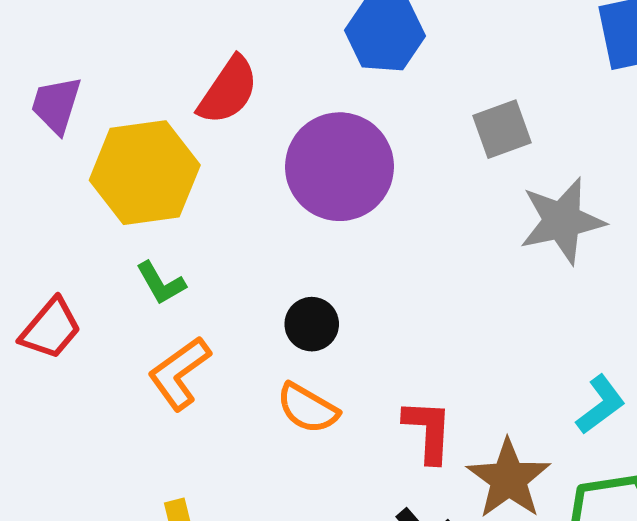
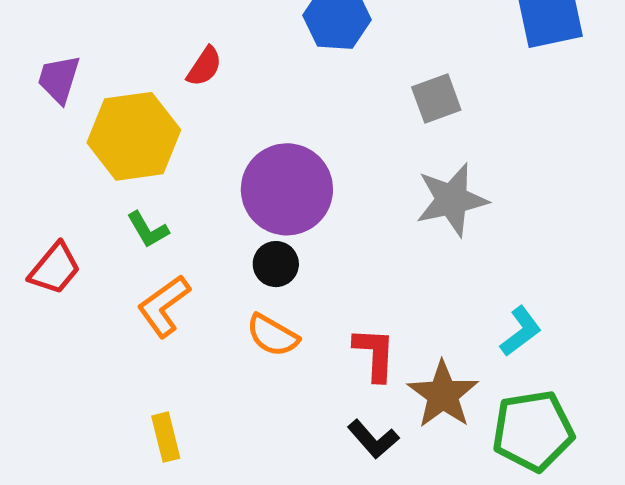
red semicircle: (228, 91) -> (204, 67), size x0.7
purple circle: (340, 167) -> (287, 189), moved
gray star: (562, 221) -> (452, 200), moved

